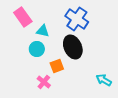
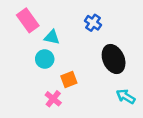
blue cross: (77, 19) -> (93, 23), size x0.6
black ellipse: (73, 47) -> (114, 59), moved

